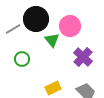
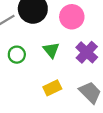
green triangle: (52, 40) -> (51, 50), moved

